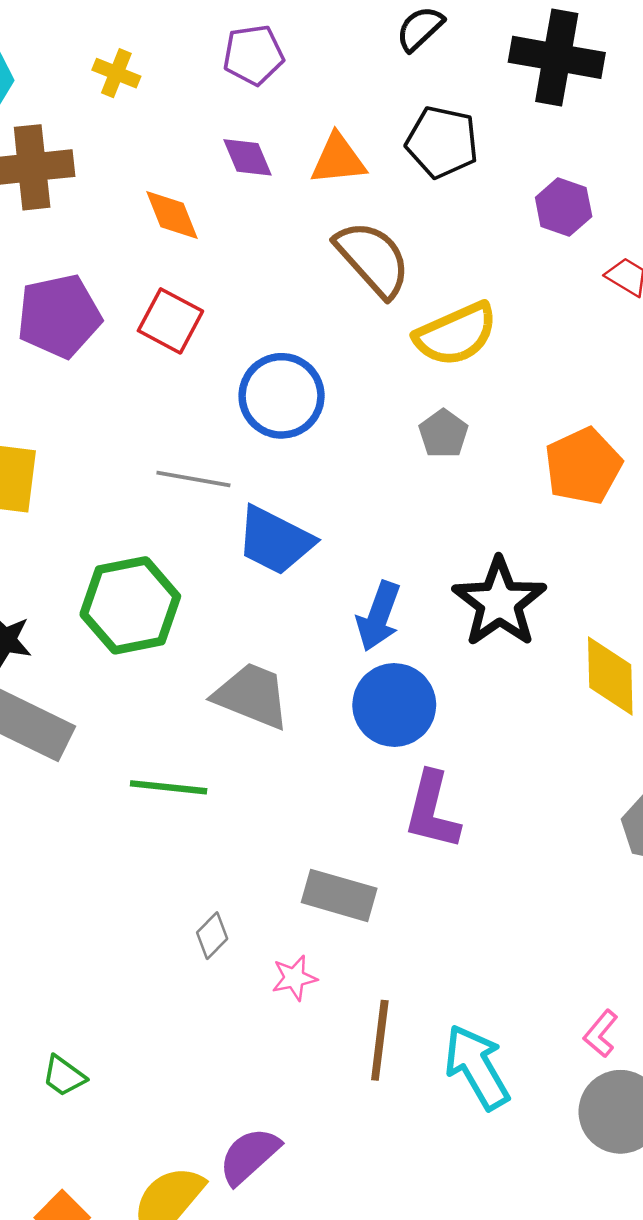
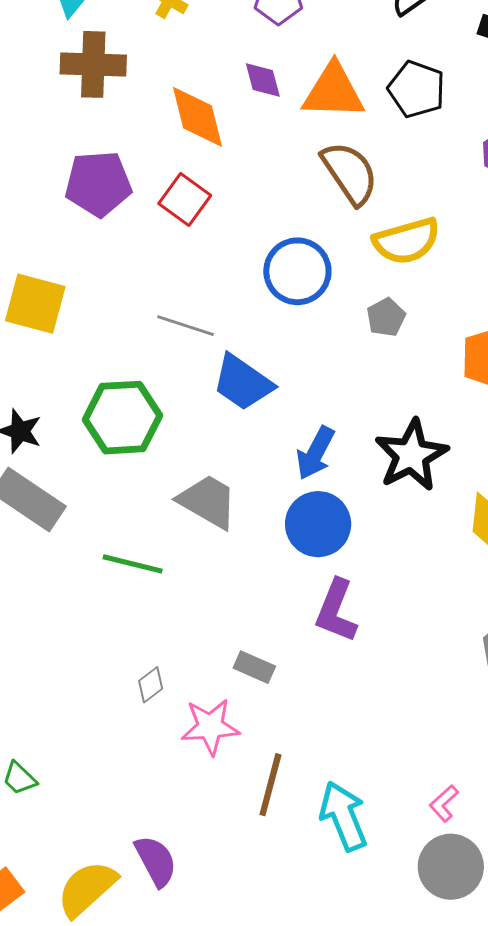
orange triangle: (338, 159) -> (333, 91), size x1.4
orange diamond: (172, 215) -> (198, 117), size x1.4
blue circle: (282, 396) -> (297, 271), moved
gray rectangle: (339, 895) -> (254, 667), size x0.7
pink star: (294, 978) -> (210, 727), size x1.6
purple semicircle: (249, 1156) -> (156, 861), turned 96

